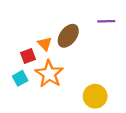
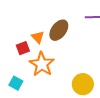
cyan square: (20, 78) -> (16, 83), moved, turned -32

